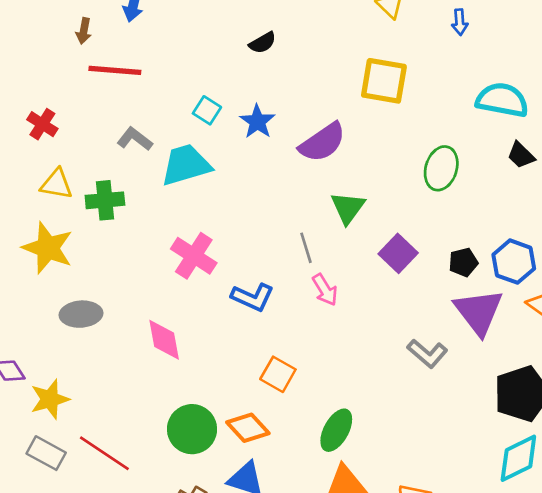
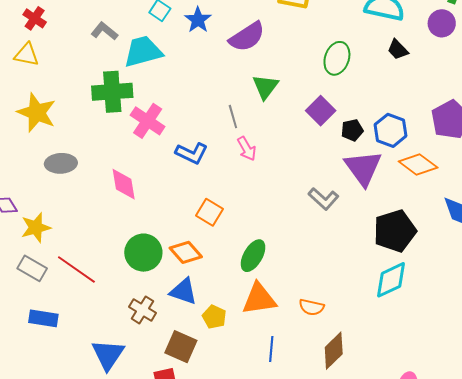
yellow triangle: (57, 184) -> (27, 55), moved
green cross: (105, 200) -> (112, 92), moved, size x1.4
purple square: (398, 253) -> (321, 111), moved

